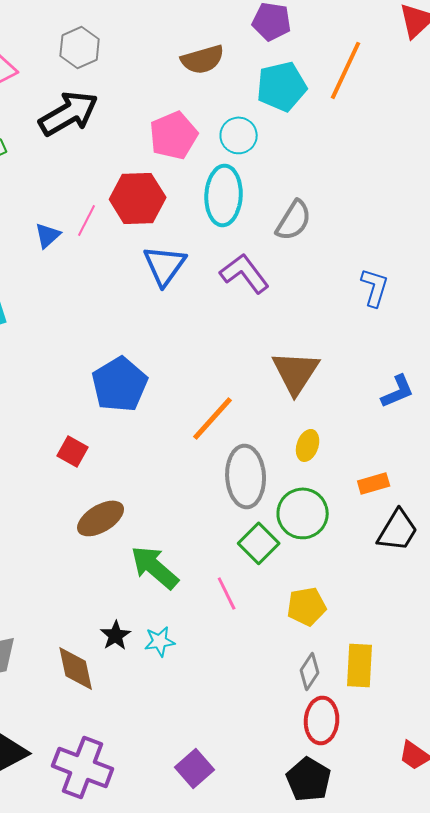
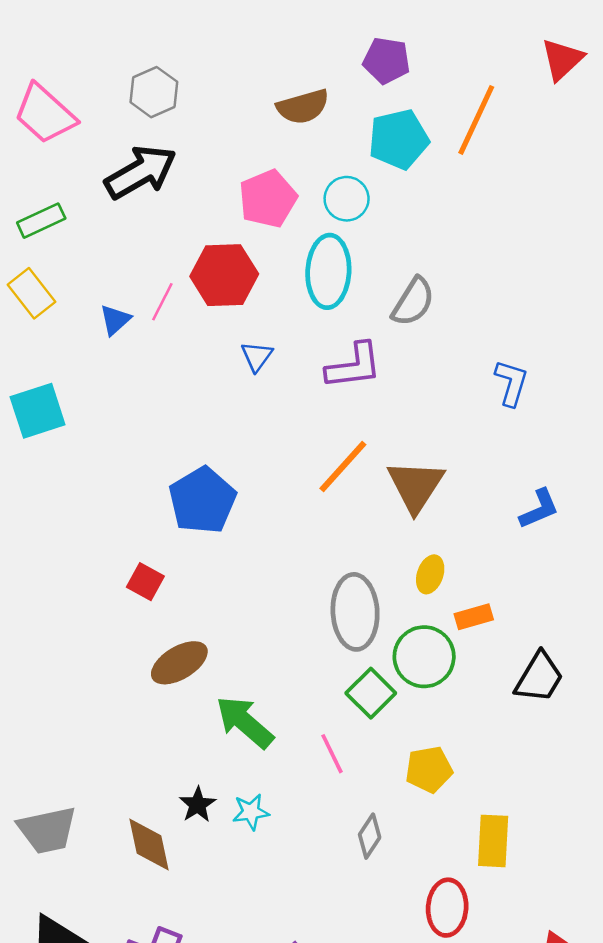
blue triangle: (165, 265) -> (257, 356), size x0.6
purple L-shape: (245, 273) -> (354, 366), turned 120
orange line: (213, 418) -> (343, 467), moved
orange rectangle: (374, 483) -> (474, 617), moved
gray diamond: (310, 671) -> (370, 836), moved

